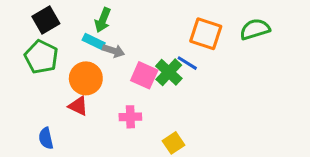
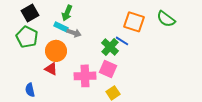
green semicircle: (255, 29) -> (166, 19), turned -126
pink square: (144, 75) -> (108, 69), moved
pink cross: (130, 117) -> (85, 76), size x1.5

